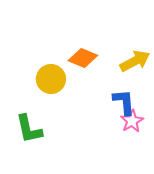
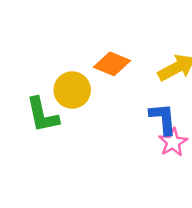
green L-shape: (29, 129) -> (42, 115), moved

